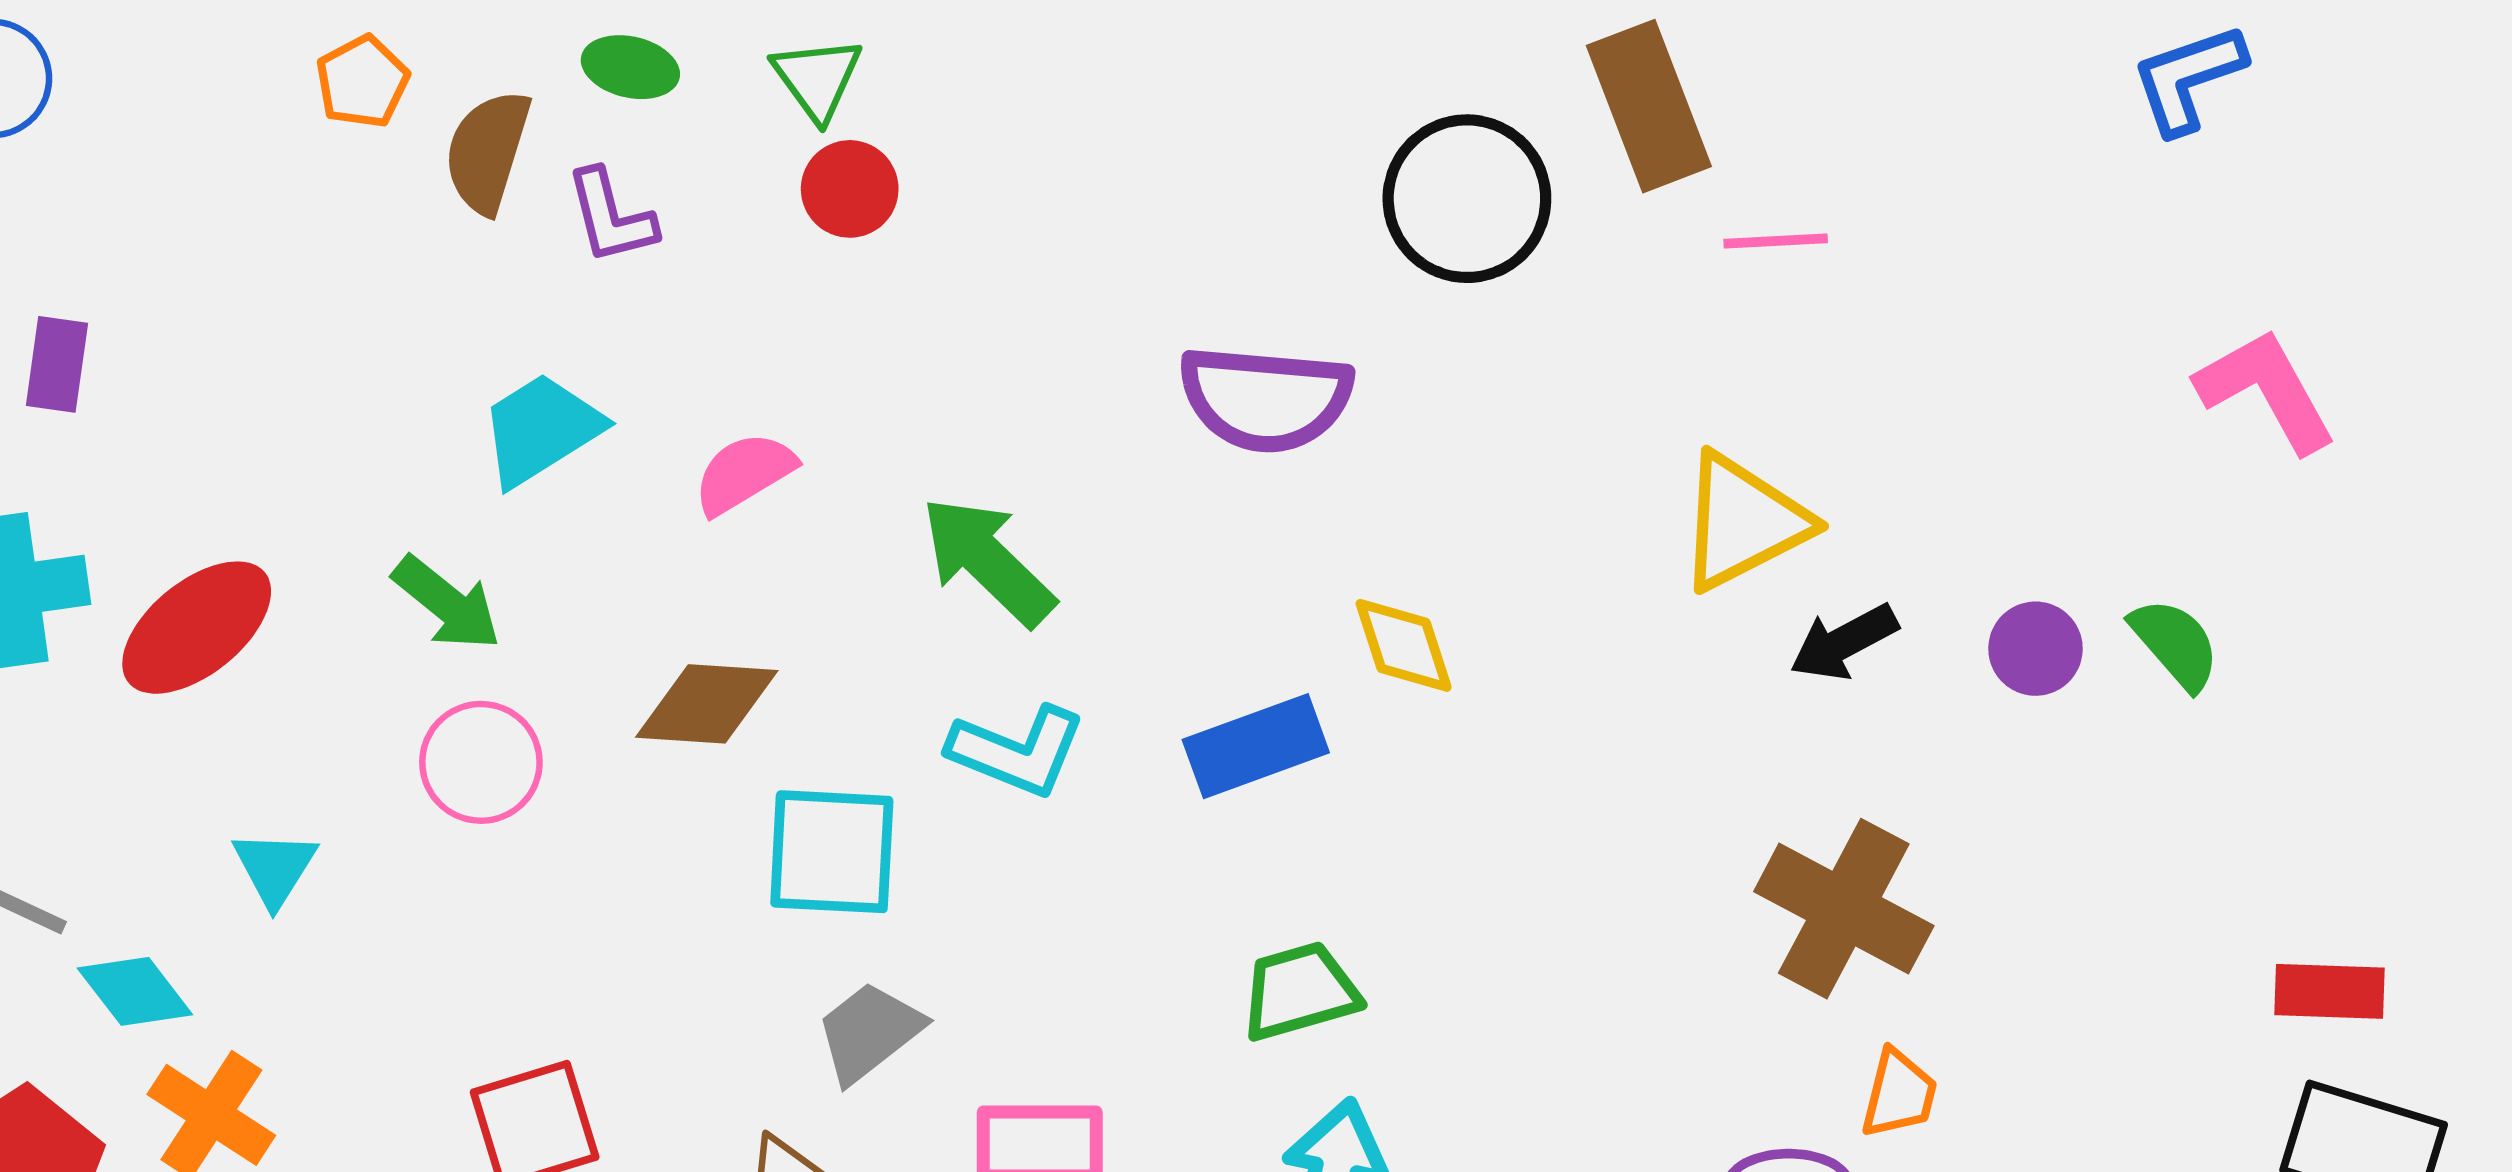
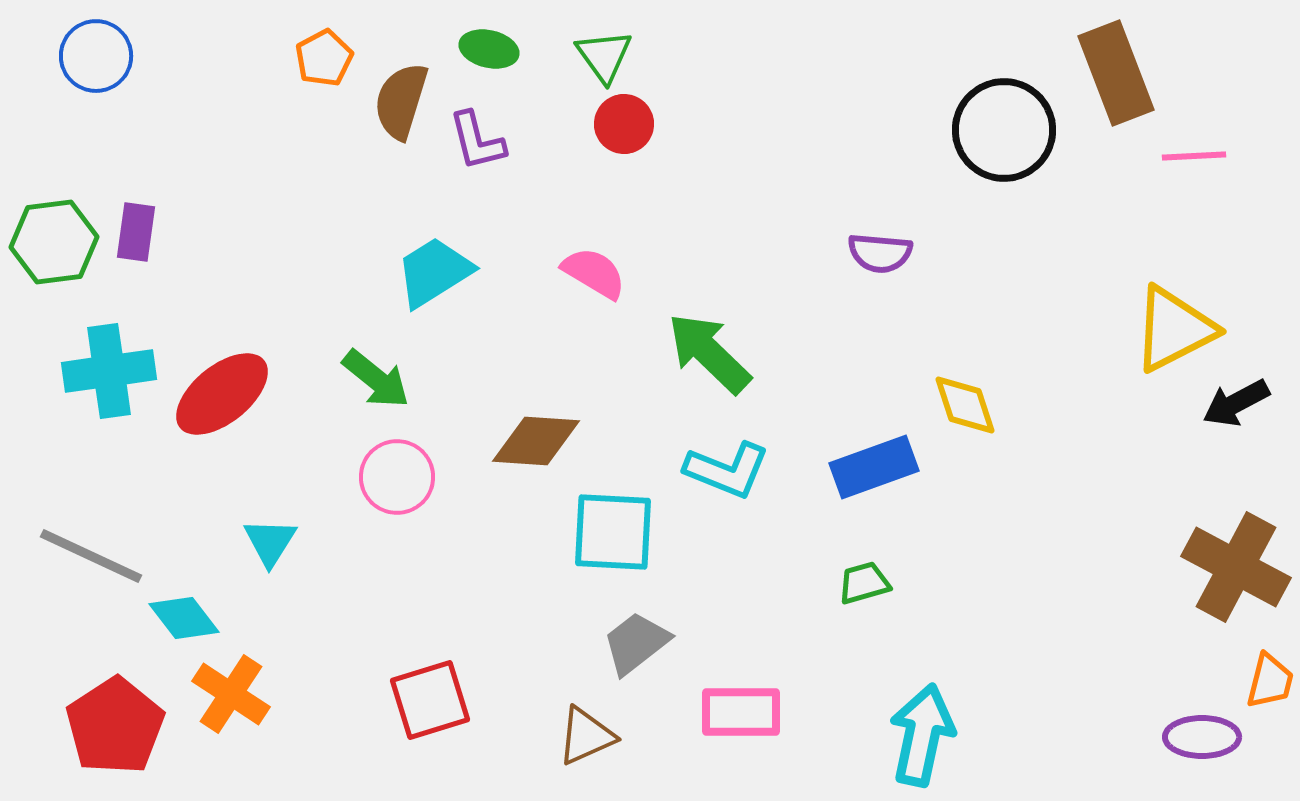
purple semicircle: (1266, 398) -> (880, 253), size x0.6
pink semicircle: (744, 473) -> (594, 273), moved, turned 62
green trapezoid: (1300, 991) -> (864, 583), moved, size x0.7

